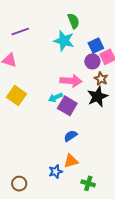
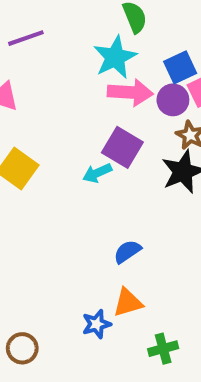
cyan star: (64, 41) -> (115, 57), turned 30
pink arrow: (71, 81) -> (130, 92), moved
purple square: (67, 106) -> (122, 147), moved
green cross: (88, 183) -> (163, 349), turned -32

